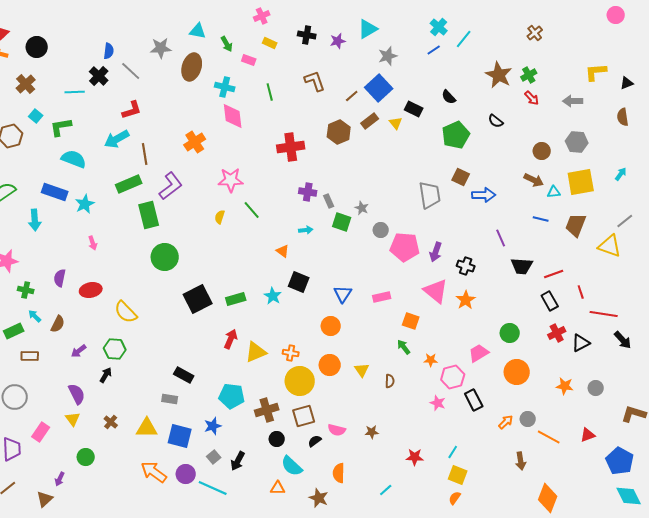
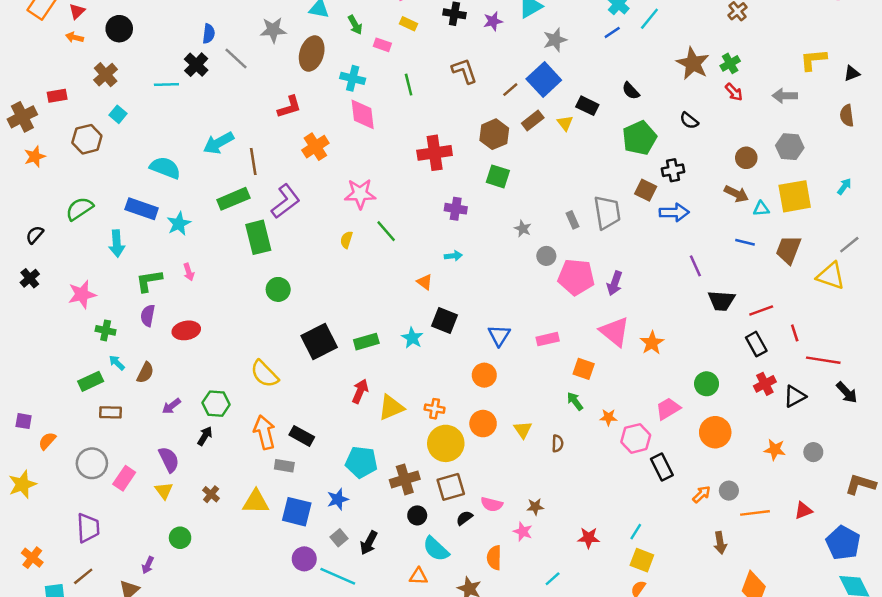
red L-shape: (132, 110) -> (289, 107), moved
green L-shape: (61, 127) -> (149, 281), moved
gray rectangle: (329, 201) -> (572, 220), moved
green square: (342, 222) -> (498, 176), moved
green circle: (165, 257) -> (278, 289), size x0.7
black cross: (466, 266) -> (673, 170), moved, turned -30
yellow semicircle: (126, 312) -> (264, 374), moved
pink star: (438, 403) -> (523, 532), moved
pink rectangle: (41, 432) -> (124, 478), moved
orange line: (549, 437) -> (755, 513), turned -35
orange arrow: (154, 472) -> (264, 432), moved, turned 40

